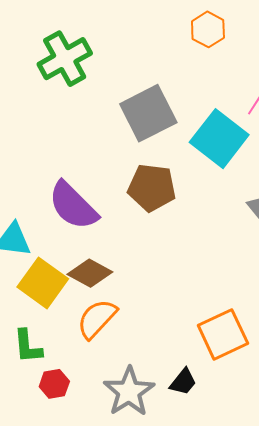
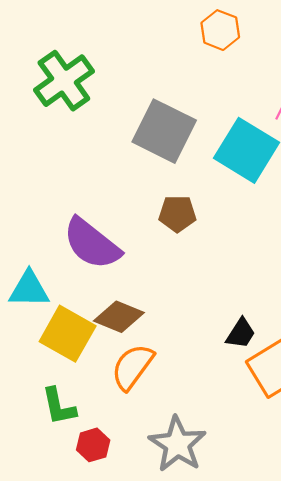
gray square: (148, 113) -> (164, 131), turned -30
brown pentagon: (152, 188) -> (177, 214), size x0.7
black trapezoid: (183, 382) -> (241, 333), moved

